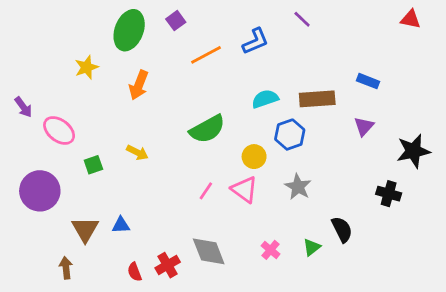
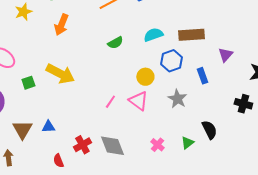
blue rectangle: (368, 81) -> (202, 76), moved, turned 49
green semicircle: (207, 129) -> (115, 43), moved, size x0.6
yellow arrow: (137, 152) -> (60, 74), size x1.8
red cross: (168, 265) -> (82, 145), moved

